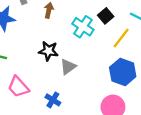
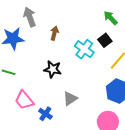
gray triangle: (68, 67) -> (70, 98), moved
blue cross: (53, 100) -> (45, 114), moved

